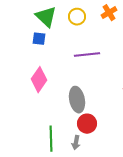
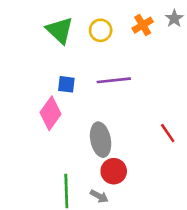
blue square: (39, 39) -> (66, 84), moved
gray arrow: (76, 143) -> (99, 196), turned -72

